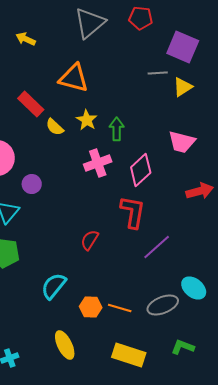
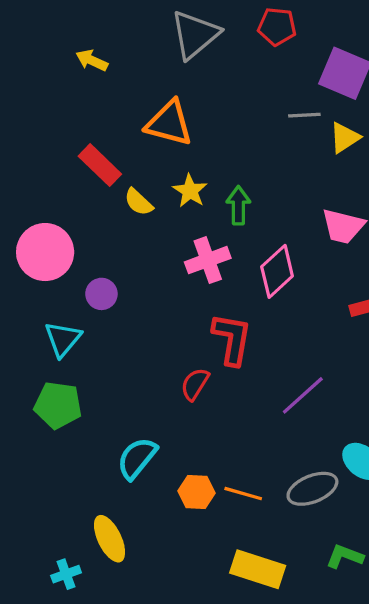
red L-shape: (133, 212) -> (232, 339), moved
yellow ellipse: (65, 345) -> (110, 539), moved

